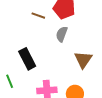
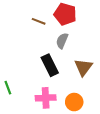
black rectangle: (27, 59) -> (50, 65), moved

